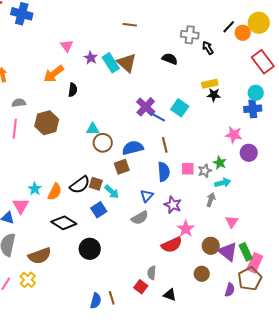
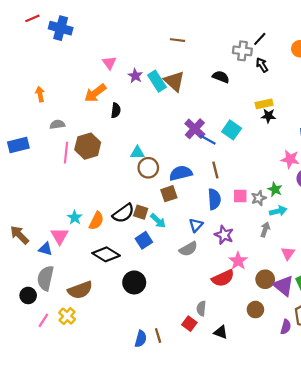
black line: (229, 27) -> (260, 39), moved
pink line: (15, 129) -> (66, 153), moved

